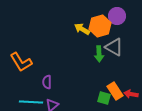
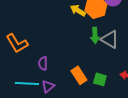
gray triangle: (114, 47) -> (110, 39), moved
orange rectangle: (115, 91) -> (79, 75), moved

